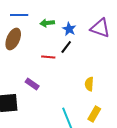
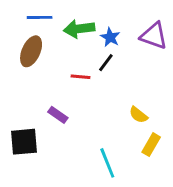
green arrow: (47, 23) -> (79, 29), size x1.5
yellow semicircle: (89, 84) -> (138, 115), turned -56
yellow rectangle: (94, 114) -> (151, 145), moved

